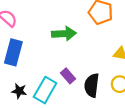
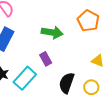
purple rectangle: (68, 76) -> (46, 59), moved

